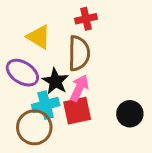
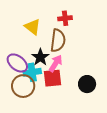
purple ellipse: (22, 73) -> (17, 63), moved

